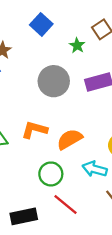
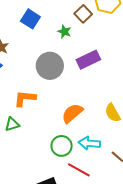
orange L-shape: (34, 130) -> (25, 98), moved
cyan arrow: (95, 169) -> (89, 143), moved

